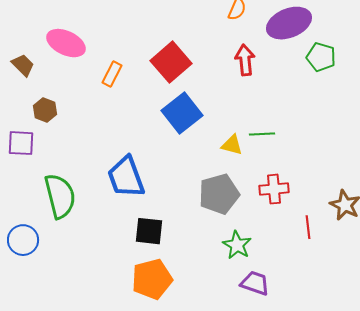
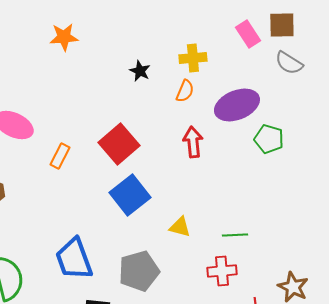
green line: (262, 134) -> (235, 235), moved
gray pentagon: (219, 194) -> (139, 271), moved

